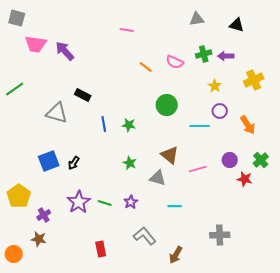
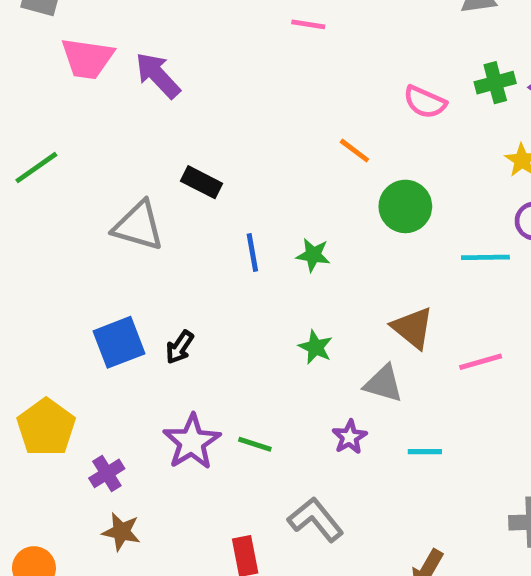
orange line: (146, 67) -> (354, 151), moved
purple star: (131, 202) -> (350, 437), moved
gray L-shape: (145, 236) -> (316, 520), moved
brown star: (39, 239) -> (121, 532), moved

